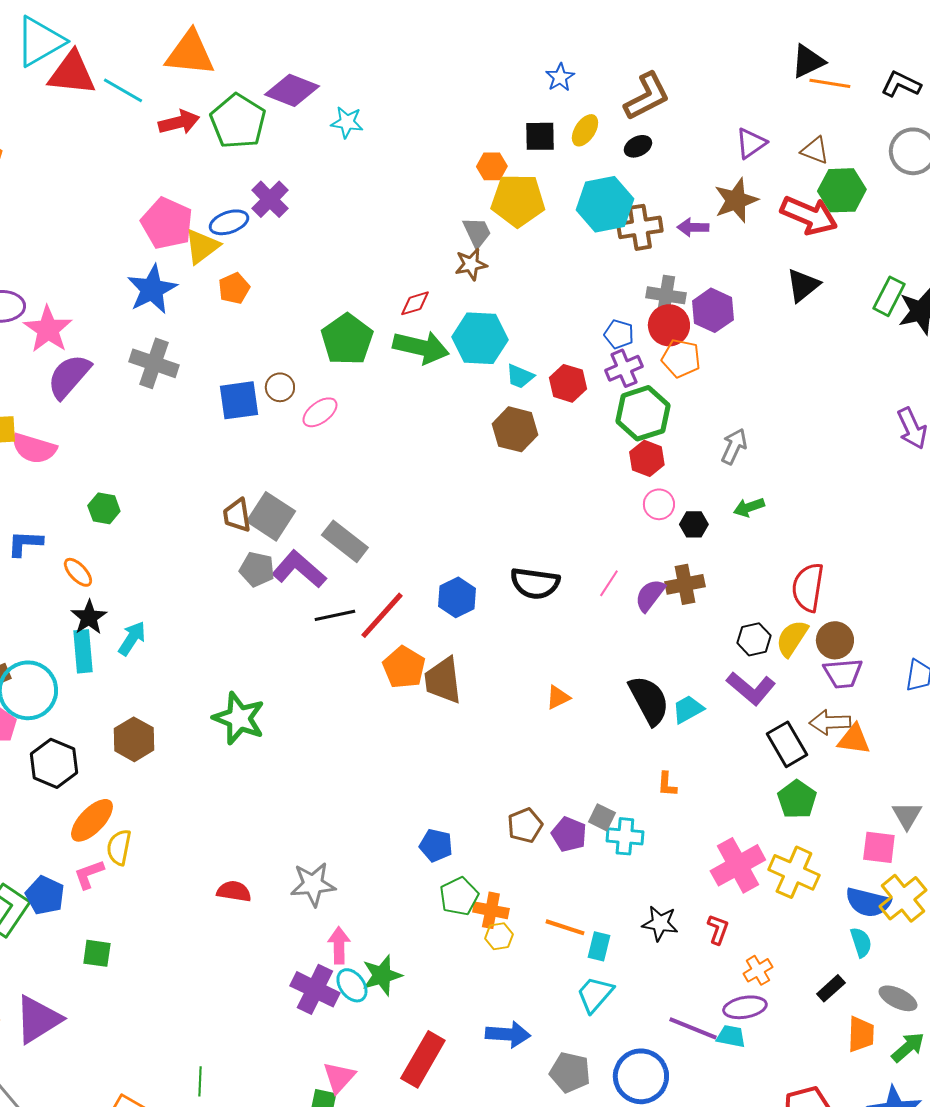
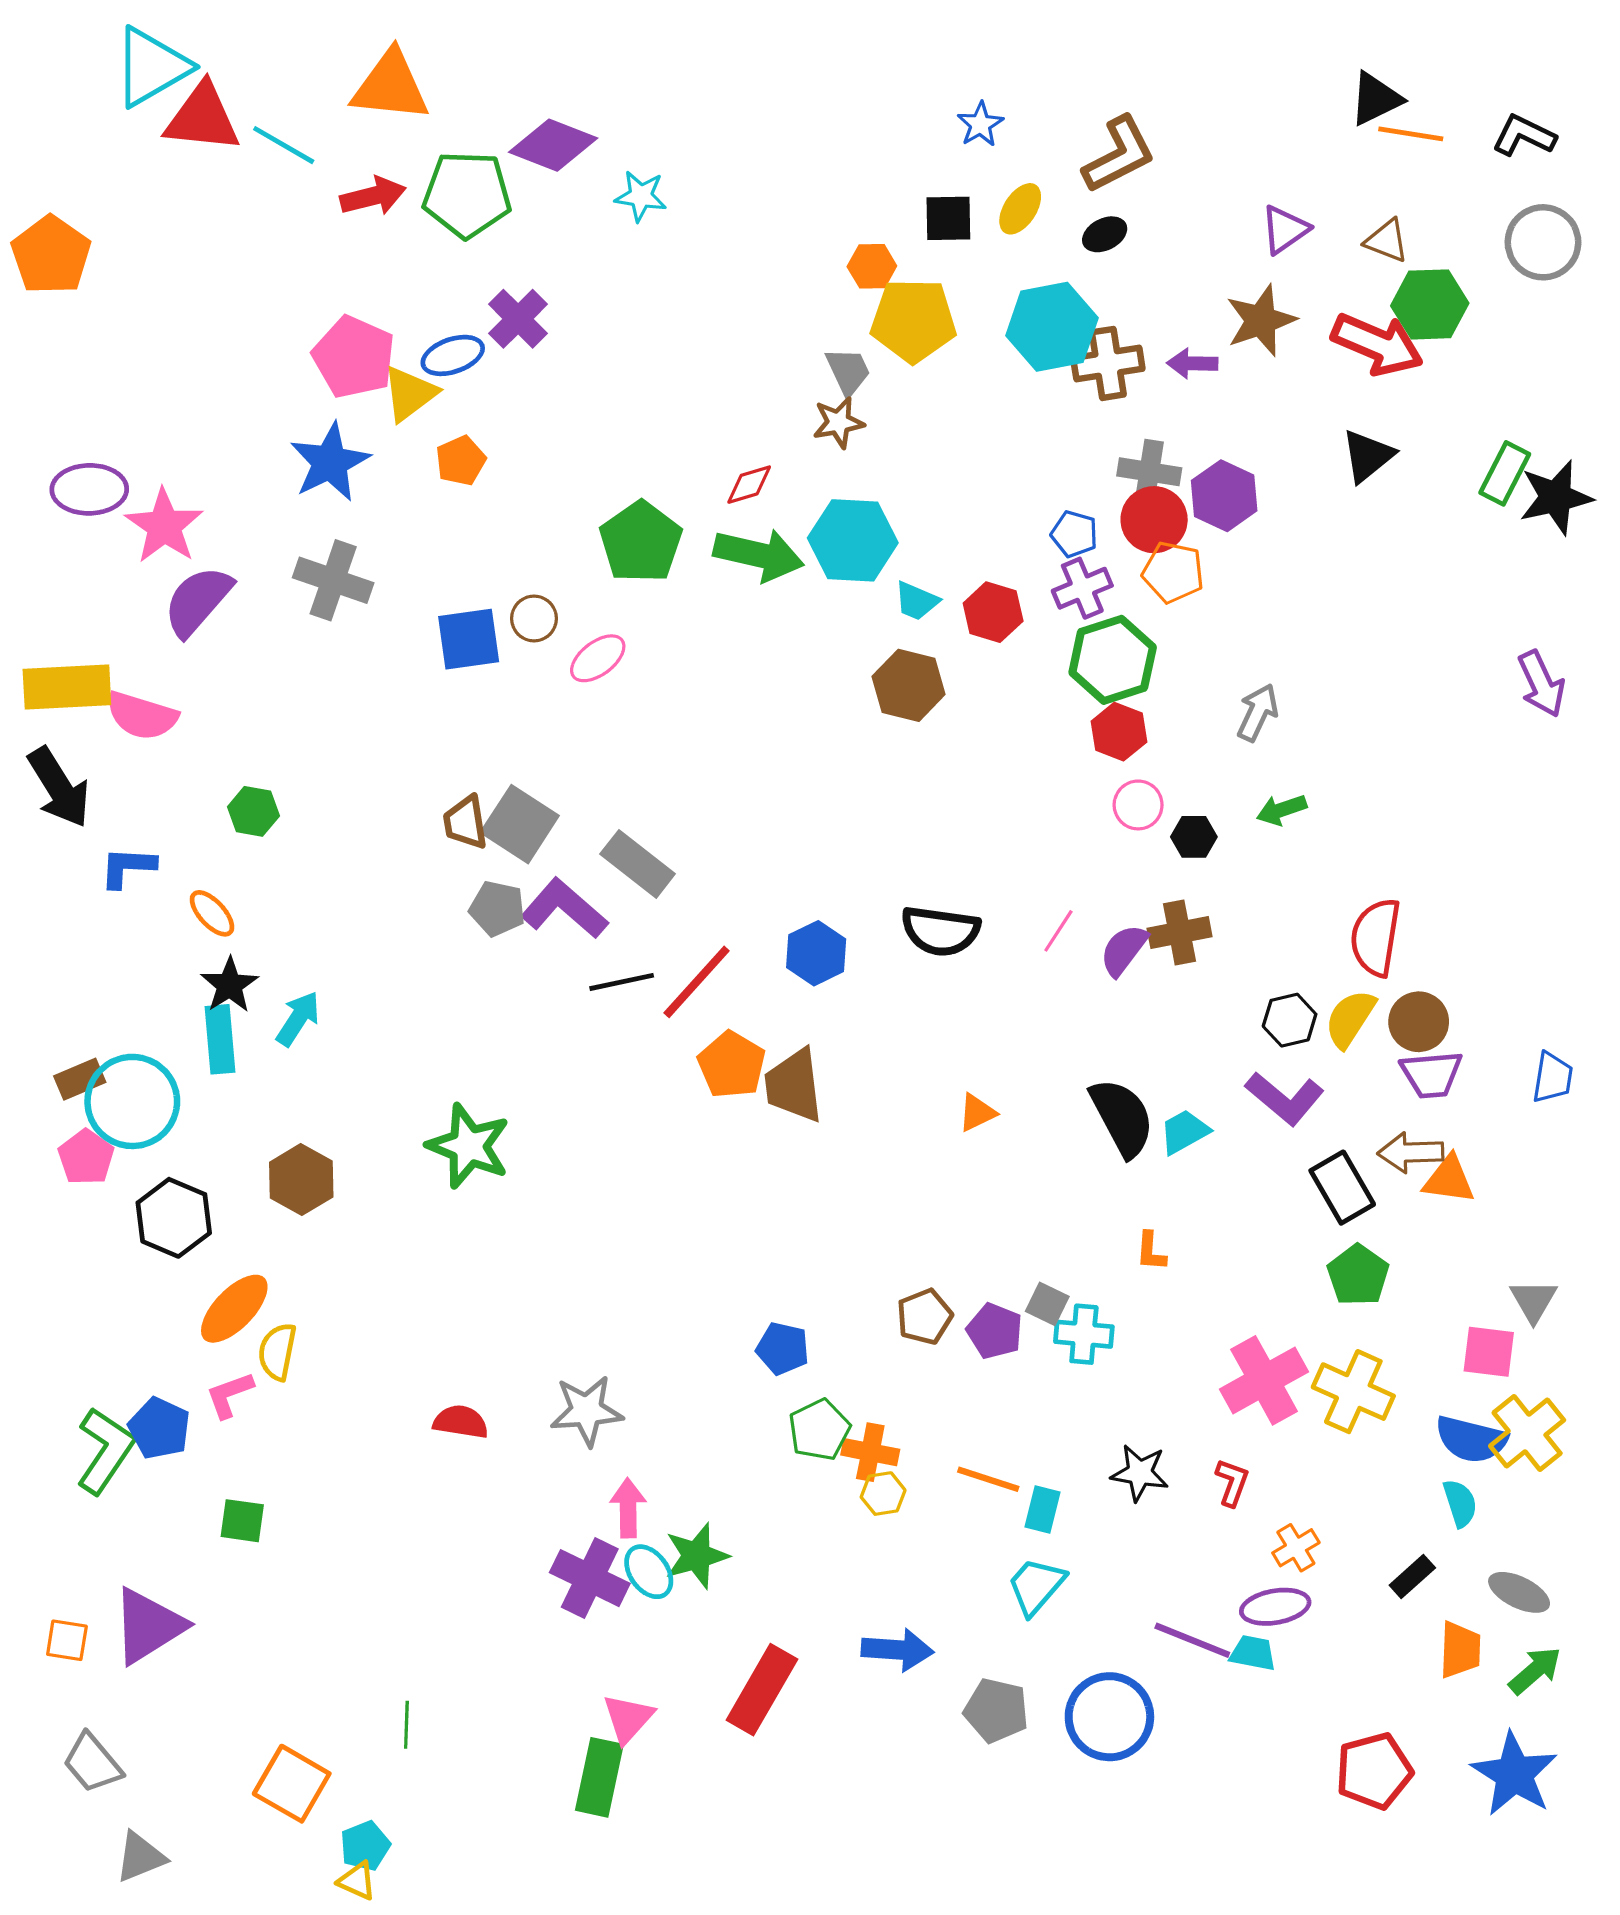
green pentagon: (238, 121) -> (467, 194), turned -30

